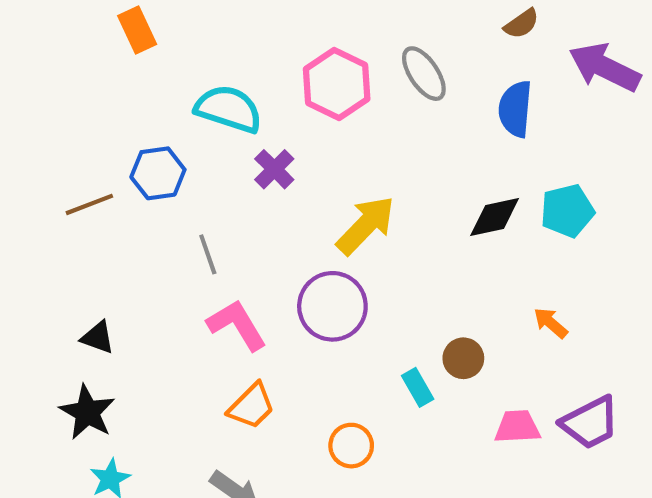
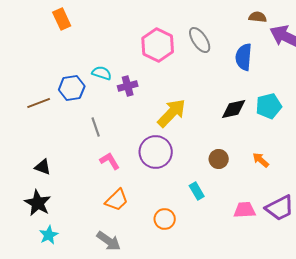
brown semicircle: (522, 24) -> (258, 17), moved, turned -138
cyan semicircle: (229, 109) -> (102, 73), moved, size x0.6
purple cross: (274, 169) -> (128, 86), turned 30
pink L-shape: (237, 325) -> (110, 161), size x0.7
brown circle: (463, 358) -> (219, 159), moved

